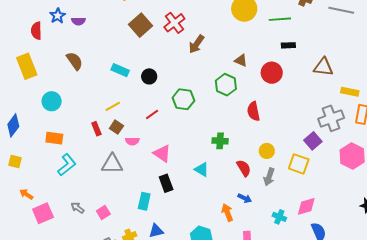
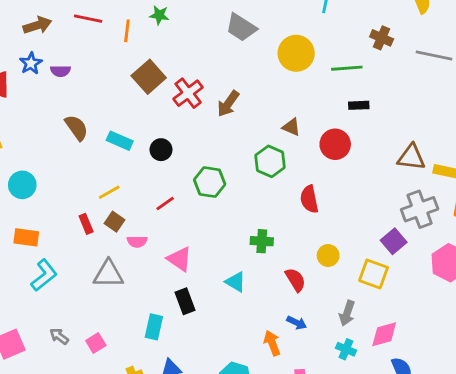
red cross: (174, 23) -> (188, 93), moved
brown semicircle: (75, 61) -> (76, 128), moved
brown triangle: (323, 67) -> (411, 157), moved
gray arrow: (269, 177) -> (347, 313), moved

